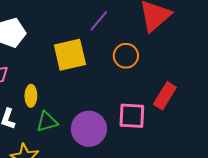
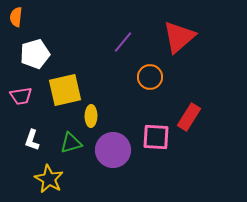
yellow square: (70, 55) -> (65, 90), moved
yellow ellipse: (31, 96) -> (91, 116), moved

